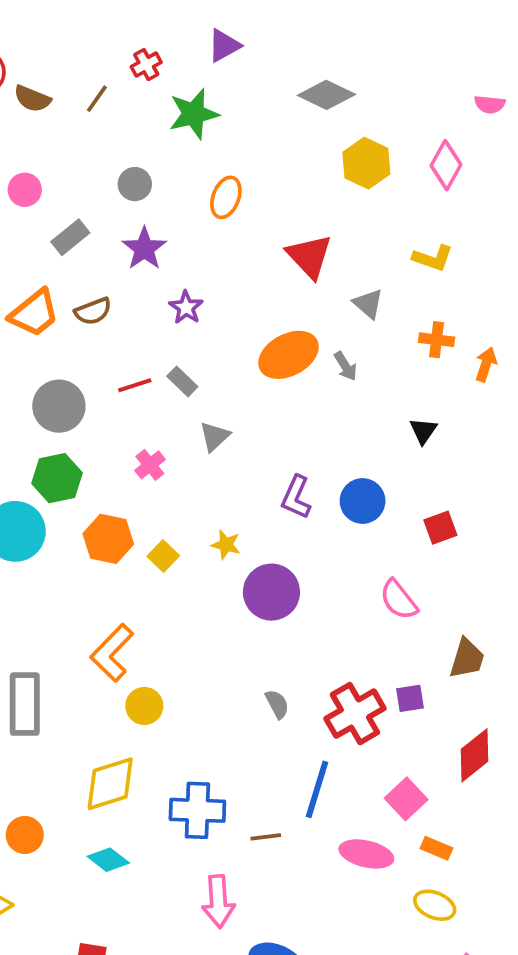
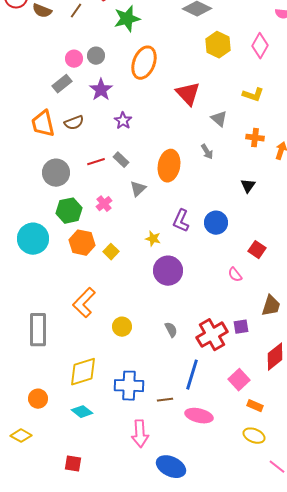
pink circle: (25, 190) -> (74, 59), moved
orange ellipse: (226, 197) -> (144, 63), size x1.5
orange trapezoid: (34, 313) -> (43, 124), turned 116
orange ellipse: (289, 355) -> (169, 166), moved, turned -52
green hexagon: (57, 478) -> (69, 211), moved
red square: (440, 528) -> (257, 250), moved, turned -36
yellow star: (226, 545) -> (153, 239), moved
pink semicircle: (399, 600) -> (235, 275), size x0.7
yellow circle: (144, 706) -> (122, 327), moved
pink ellipse: (366, 854) -> (199, 416), moved

